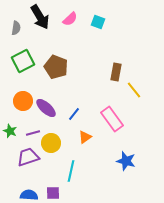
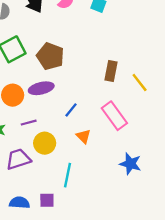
brown rectangle: (116, 72) -> (111, 71), moved
purple ellipse: (46, 108) -> (41, 88), moved, turned -55
purple line: (33, 133) -> (29, 123), moved
orange triangle: (85, 137) -> (84, 136), turned -40

